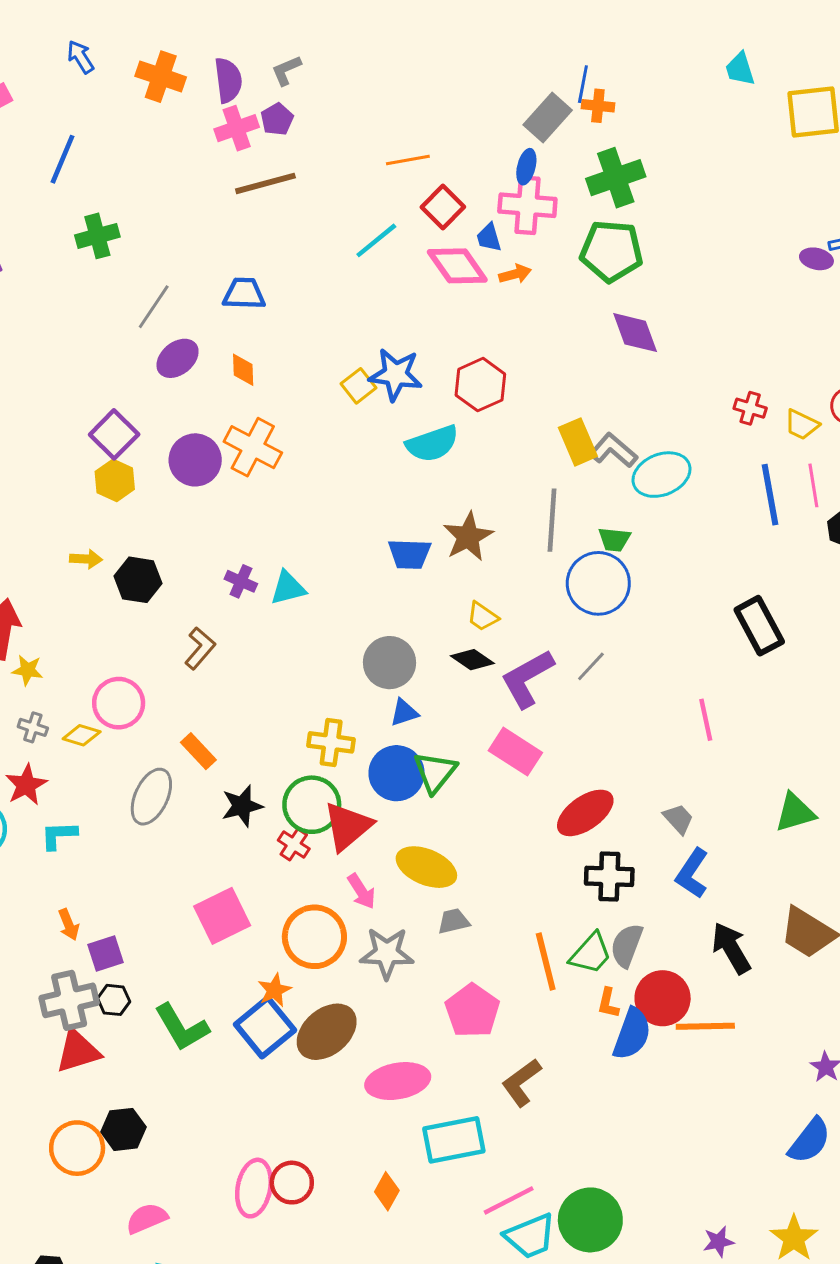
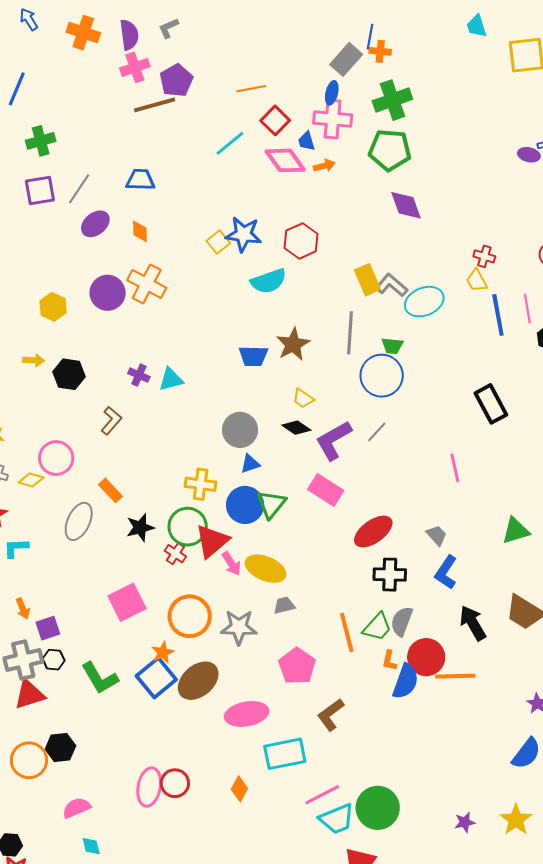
purple pentagon: (277, 119) -> (176, 80), moved, size x1.5
yellow trapezoid: (802, 425) -> (477, 281), moved, turned 35
purple square: (114, 434) -> (40, 191), moved, turned 36
pink arrow: (361, 891) -> (231, 564), moved

